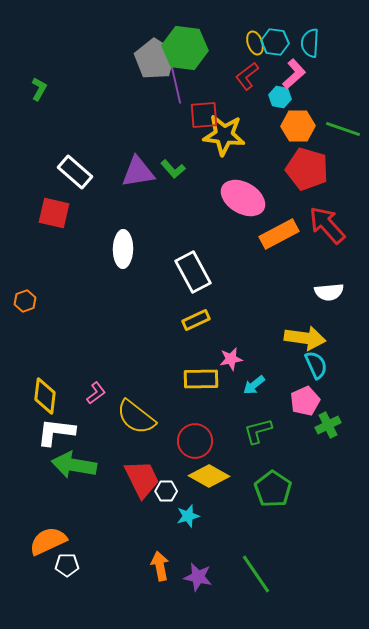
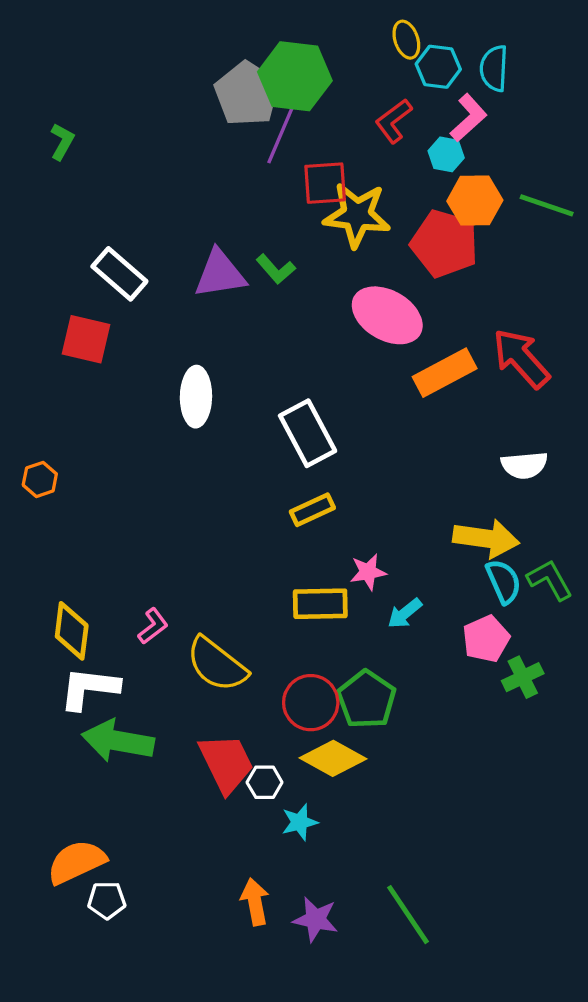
yellow ellipse: (255, 43) -> (406, 40), moved
purple line: (176, 85) -> (280, 135), turned 36
red pentagon: (307, 169) -> (445, 244), moved
green L-shape: (258, 431) -> (550, 580), moved, turned 76
green pentagon: (273, 489) -> (367, 699), moved

